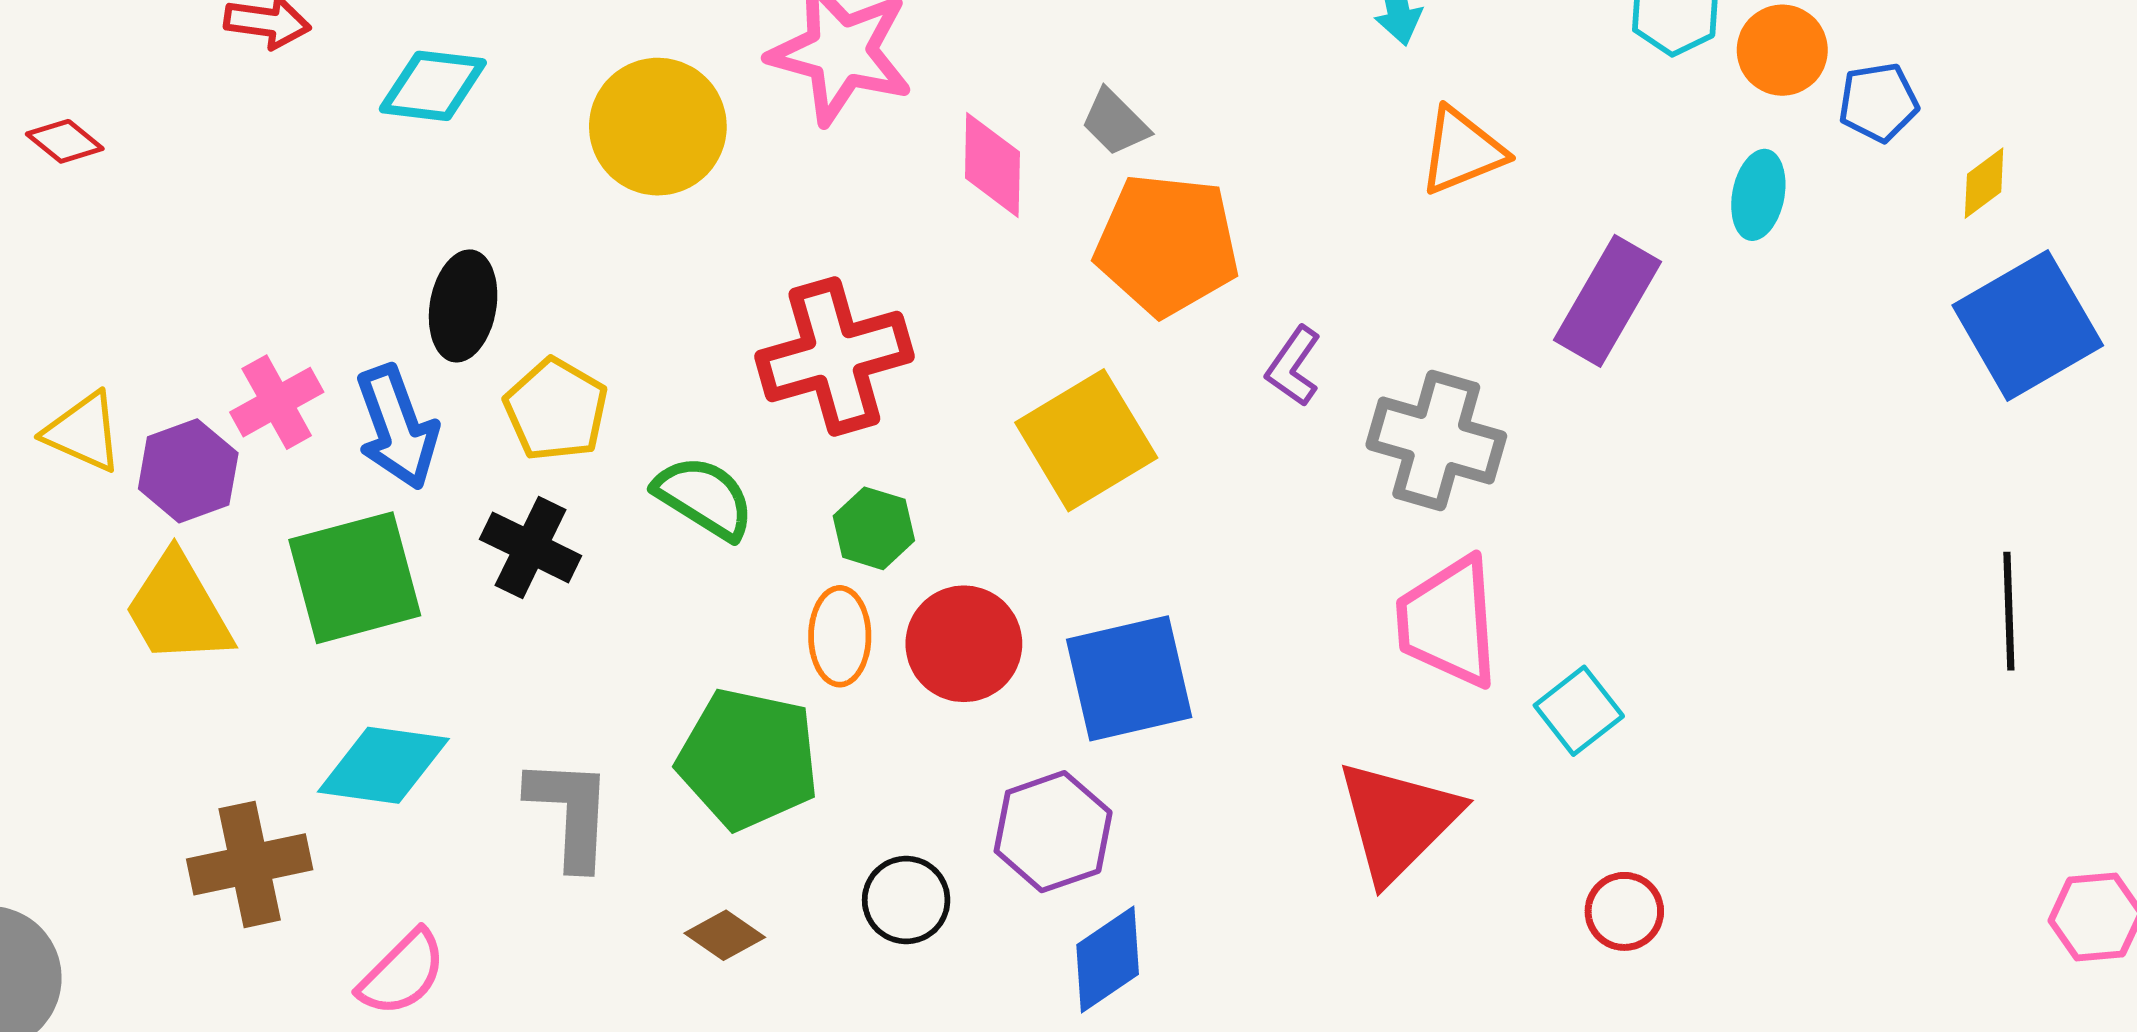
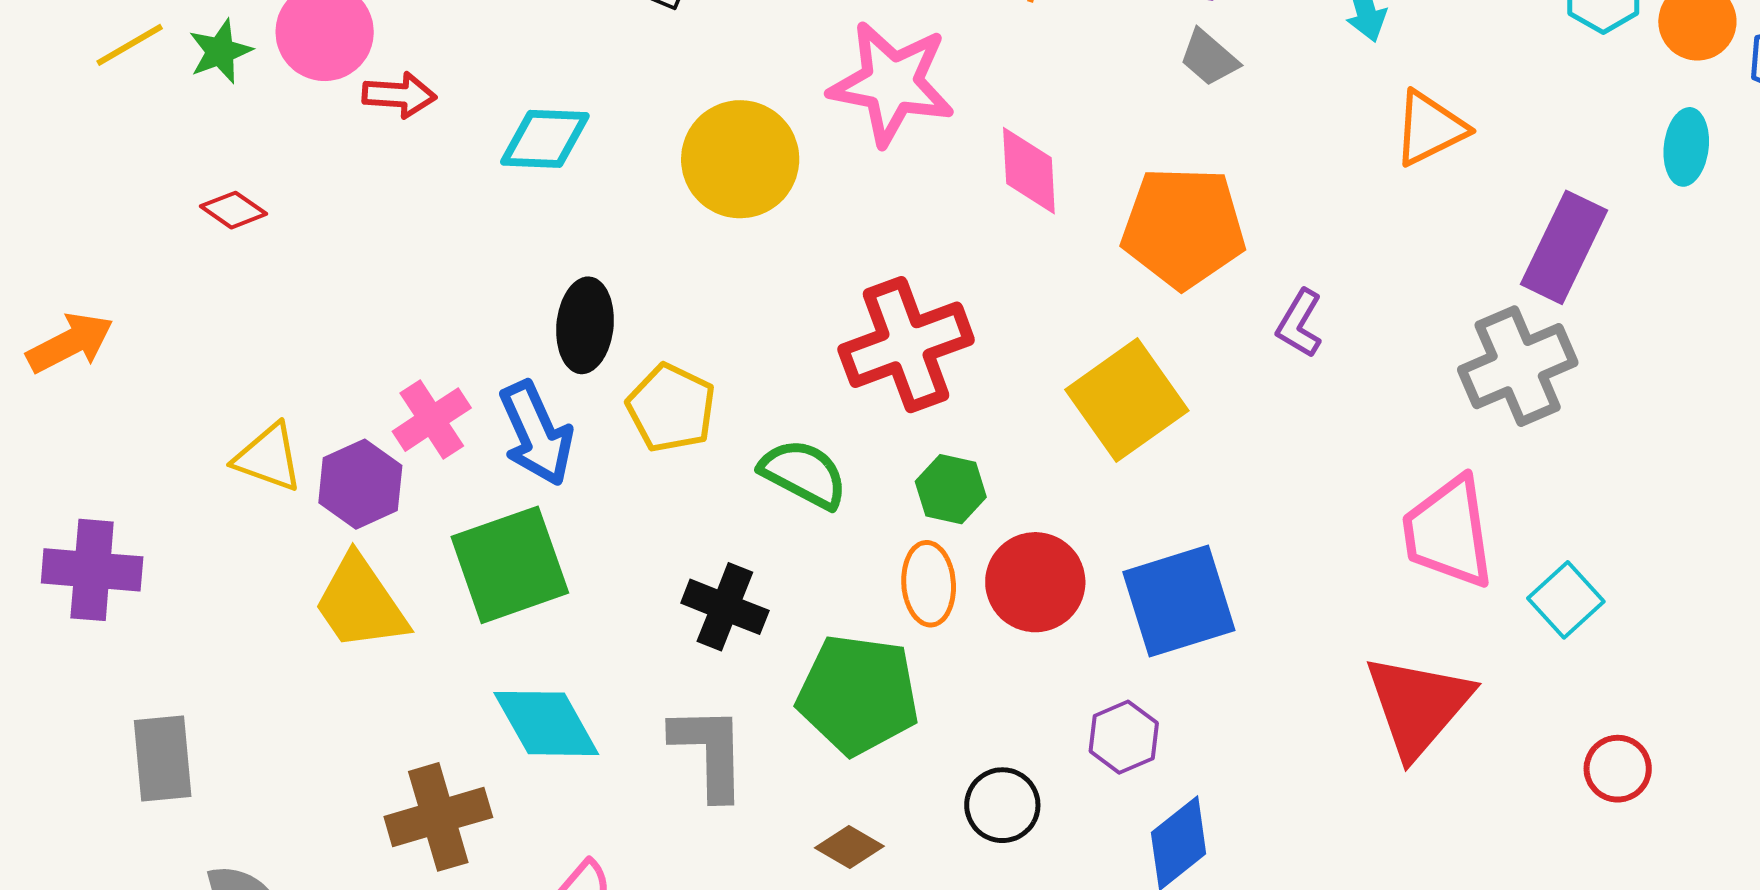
gray trapezoid: (1115, 122) -> (1209, 58), moved
gray cross: (1436, 440) -> (1518, 366), moved, turned -35
black cross: (531, 547) -> (725, 607), moved
cyan diamond: (383, 765) -> (546, 723), turned 57
purple hexagon: (1053, 832) -> (1124, 737), size x0.7

